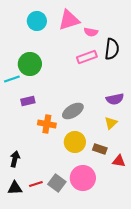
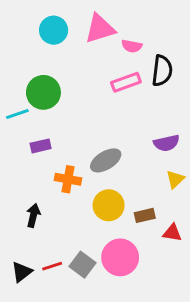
yellow triangle: (111, 123) -> (175, 179), moved
brown rectangle: (100, 149) -> (145, 215), turned -32
black arrow: (15, 159) -> (33, 215), moved
black triangle: (15, 188) -> (22, 272), turned -35

